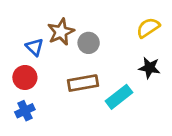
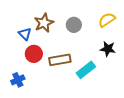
gray circle: (89, 43) -> (74, 25), moved
red circle: (25, 77) -> (34, 54), moved

